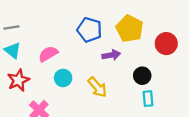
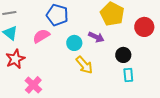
blue pentagon: (89, 30) -> (57, 15), moved
purple arrow: (111, 55) -> (96, 37), turned 35
cyan circle: (63, 78) -> (74, 43), moved

